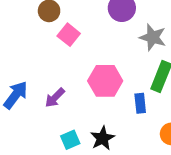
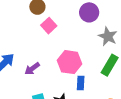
blue rectangle: (140, 103) -> (81, 83), moved

